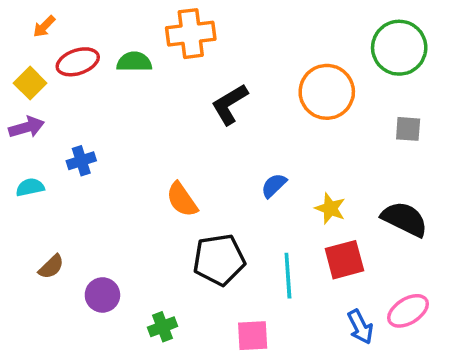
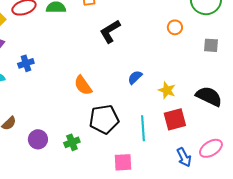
orange circle: (327, 92) -> (175, 27), moved, size x0.5
green cross: (163, 327) -> (72, 142), moved

